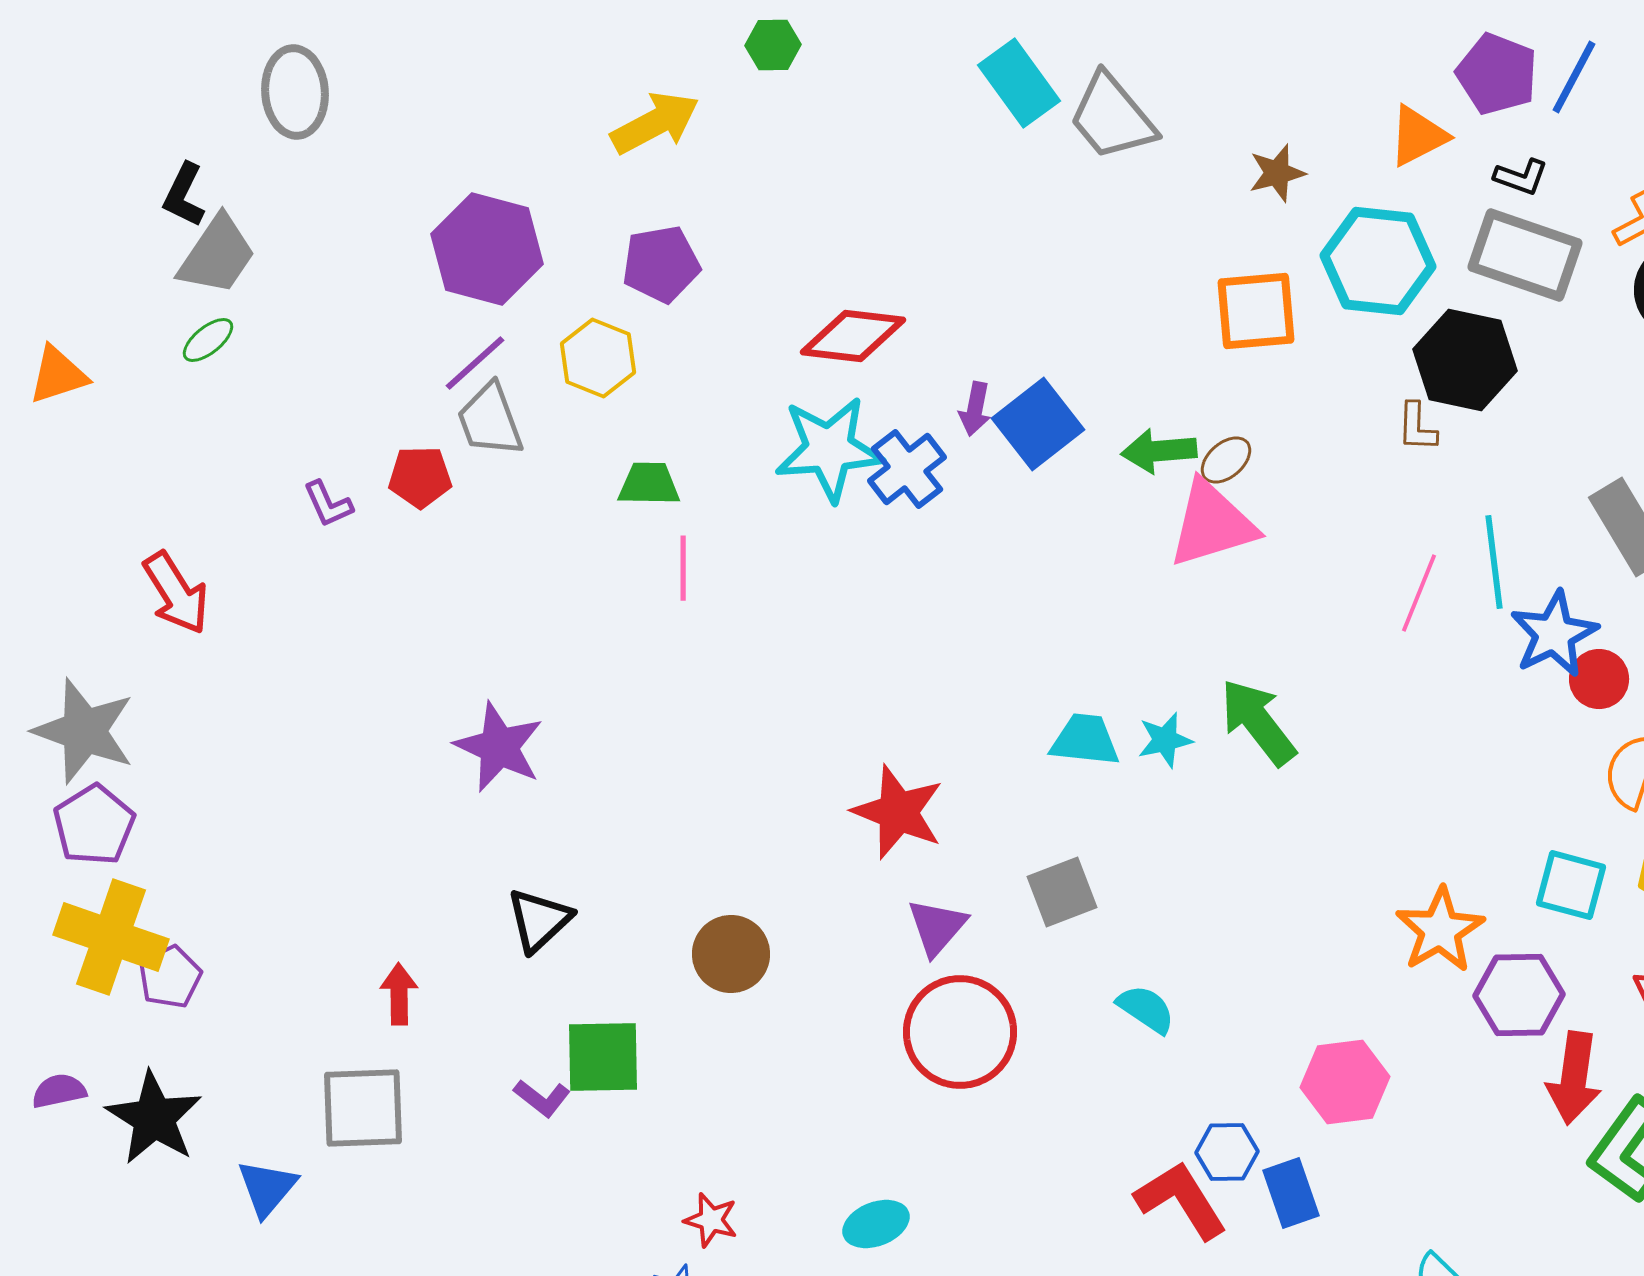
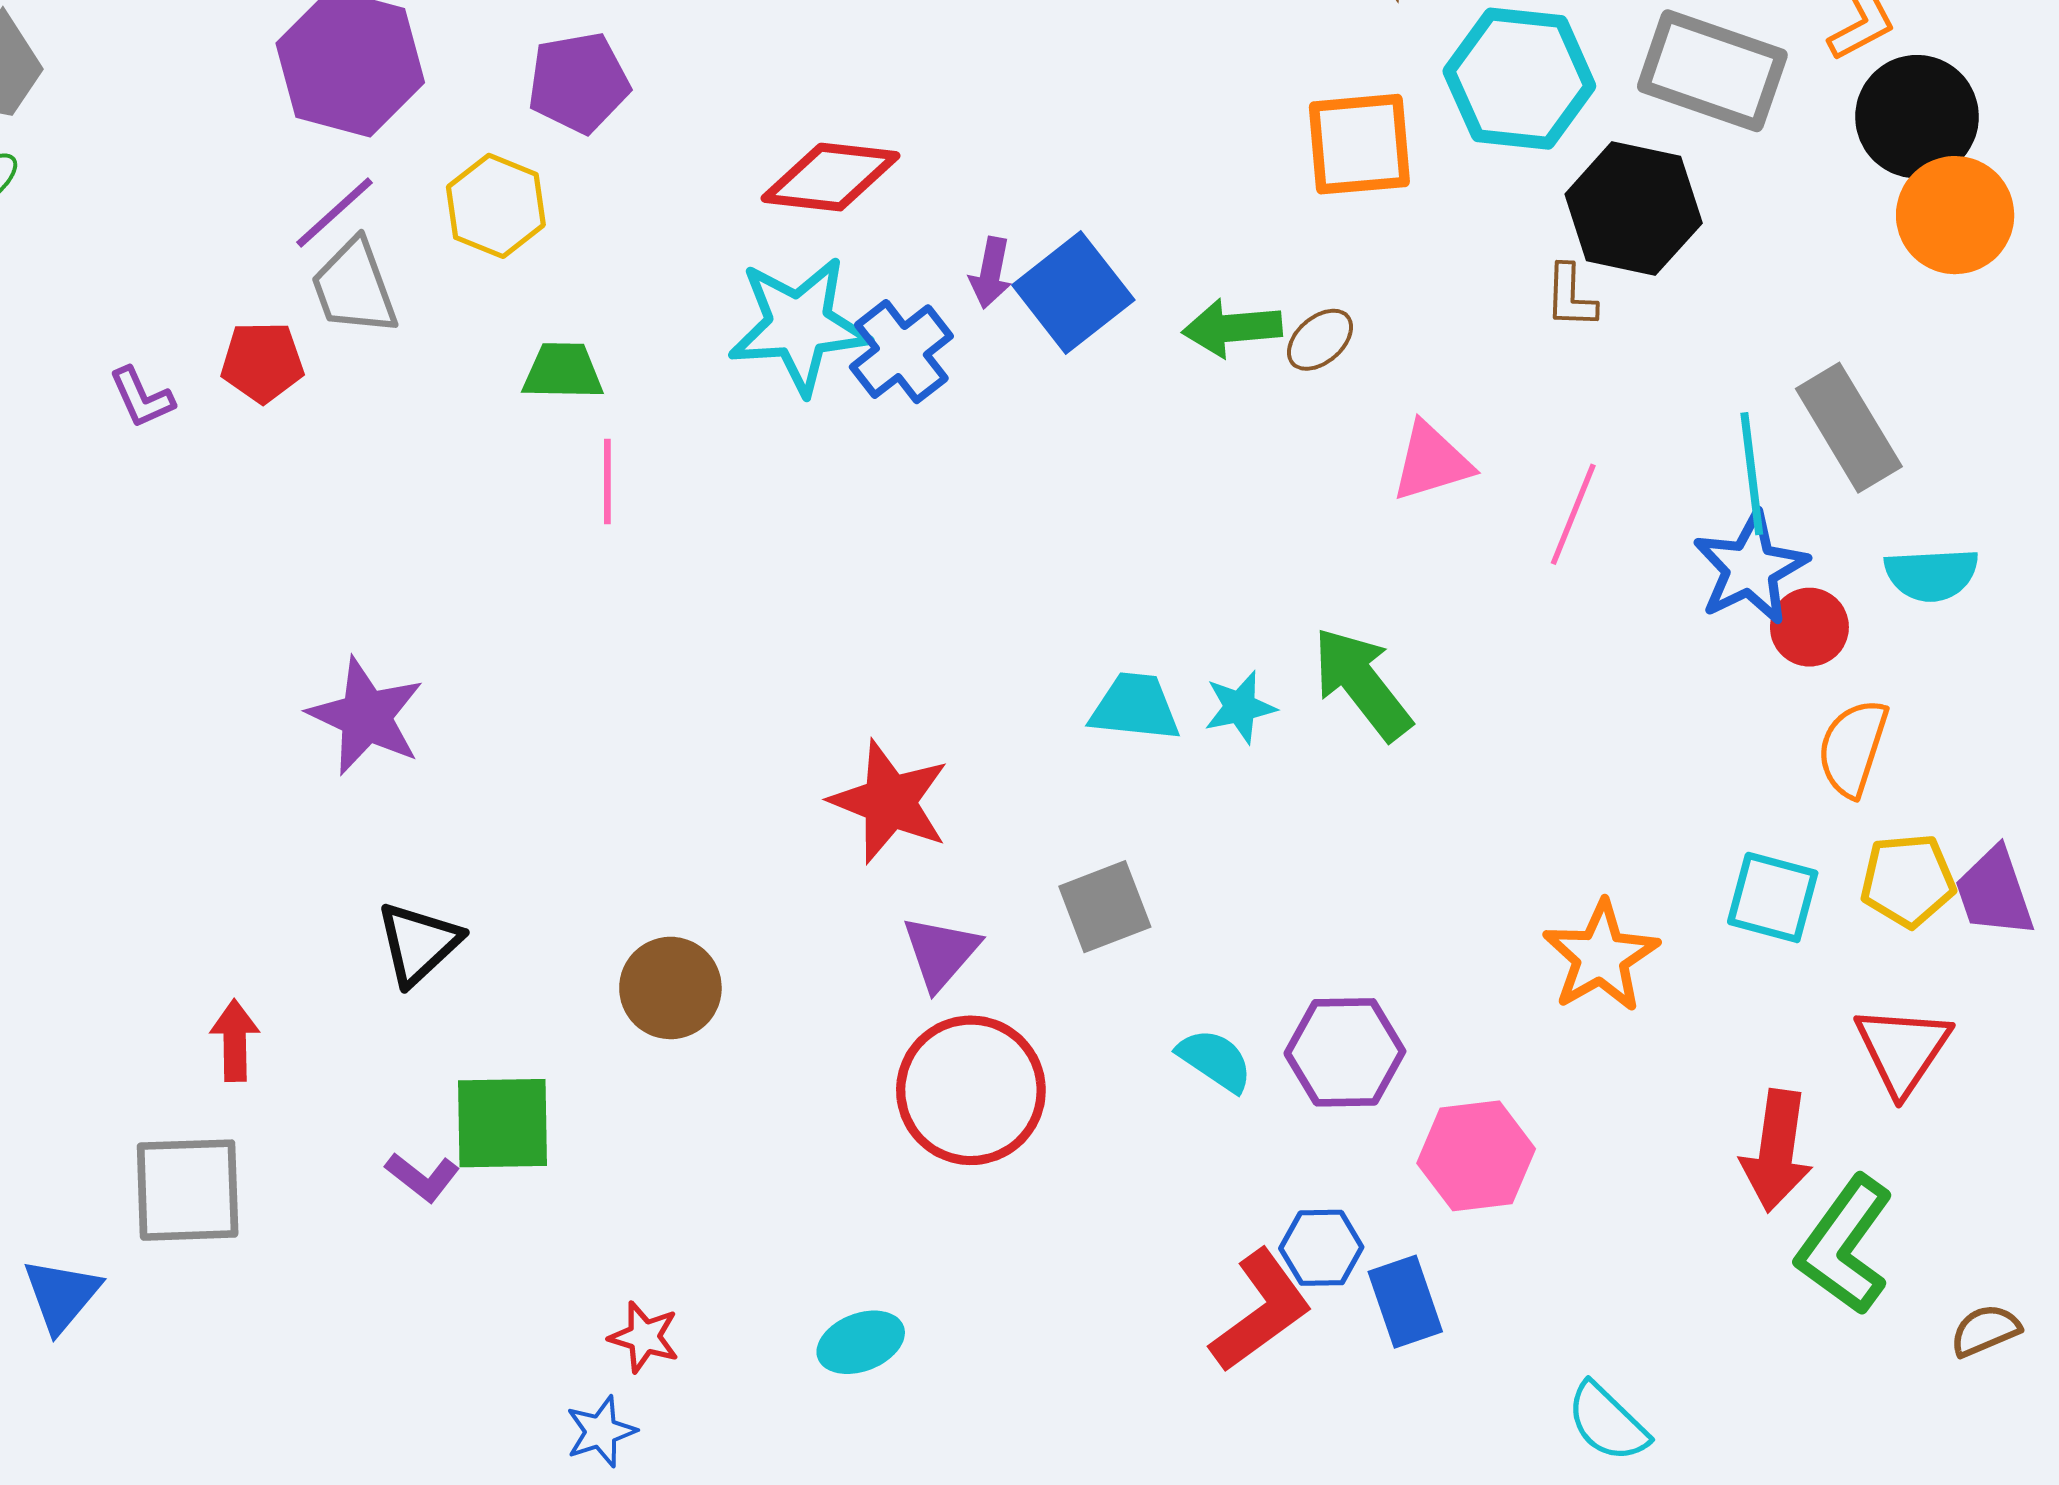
pink triangle: (1212, 524) -> (1432, 462), moved, size x0.7
cyan line: (1494, 562) -> (1752, 474), moved
purple hexagon: (1519, 995) -> (1345, 1052), moved
red L-shape: (1181, 1200) -> (1261, 1311), turned 86

